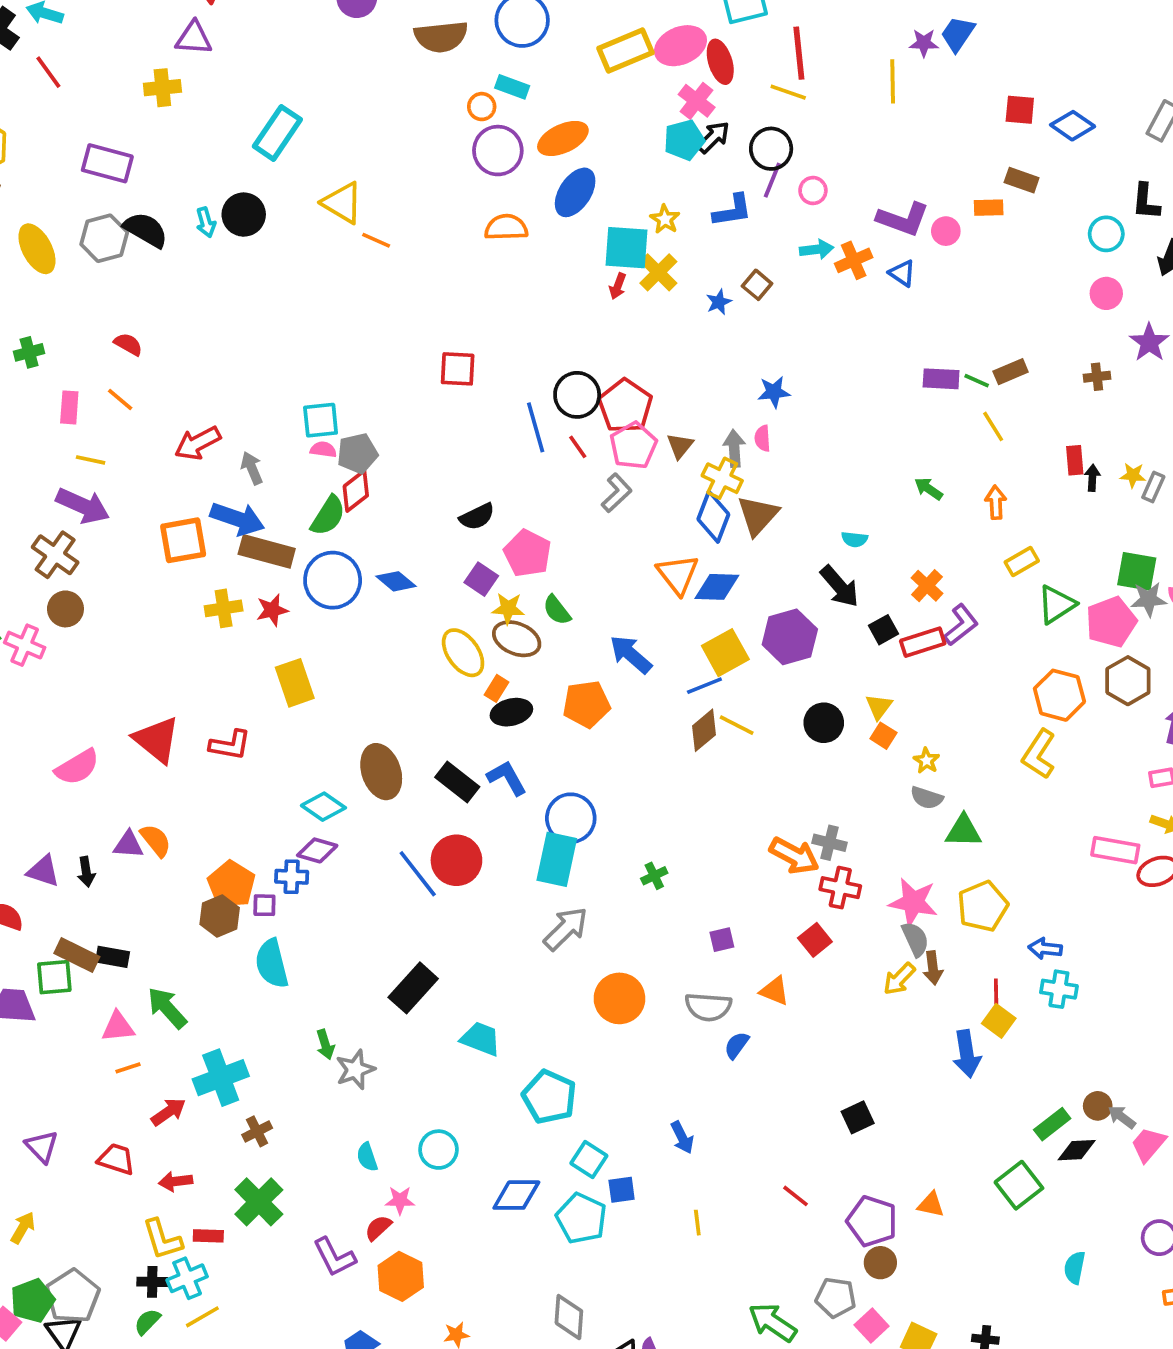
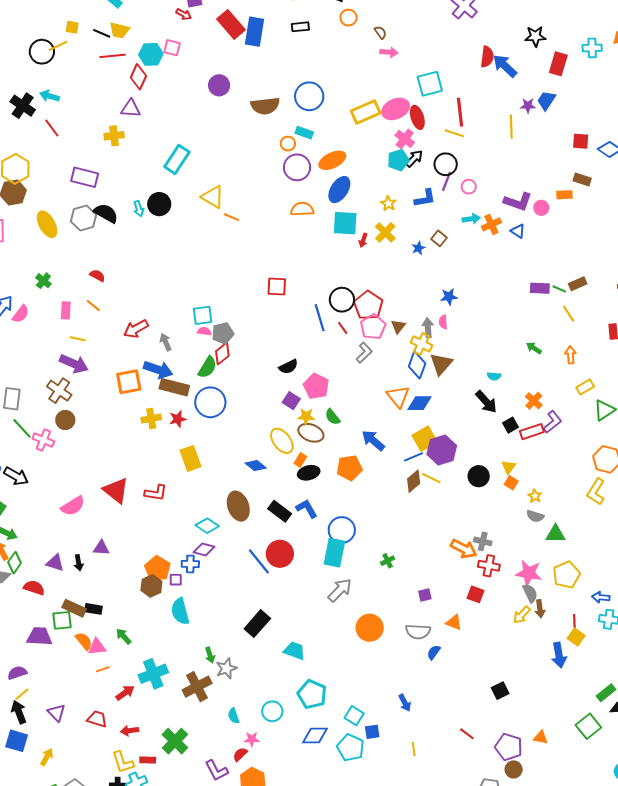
cyan square: (627, 248) -> (345, 223), moved
green cross: (29, 352) -> (43, 281), turned -35
blue diamond: (396, 581) -> (256, 466), moved
purple hexagon: (790, 637) -> (442, 450), moved
orange semicircle: (156, 840) -> (84, 641), moved
red square: (815, 940) -> (476, 594), turned -30
green arrow: (167, 1008) -> (124, 636), size x0.7
cyan pentagon: (549, 1097) -> (312, 694), moved
brown cross: (257, 1131) -> (197, 687), moved, size x1.8

